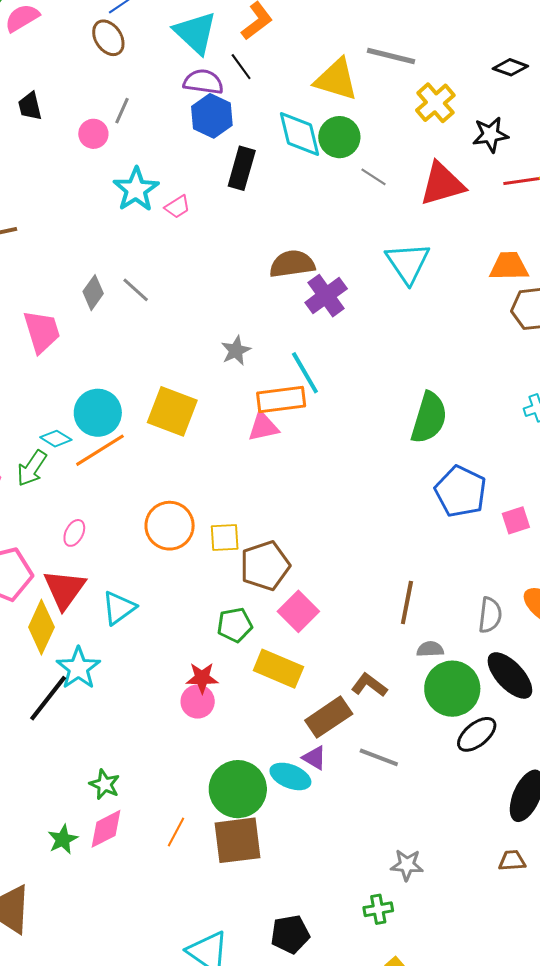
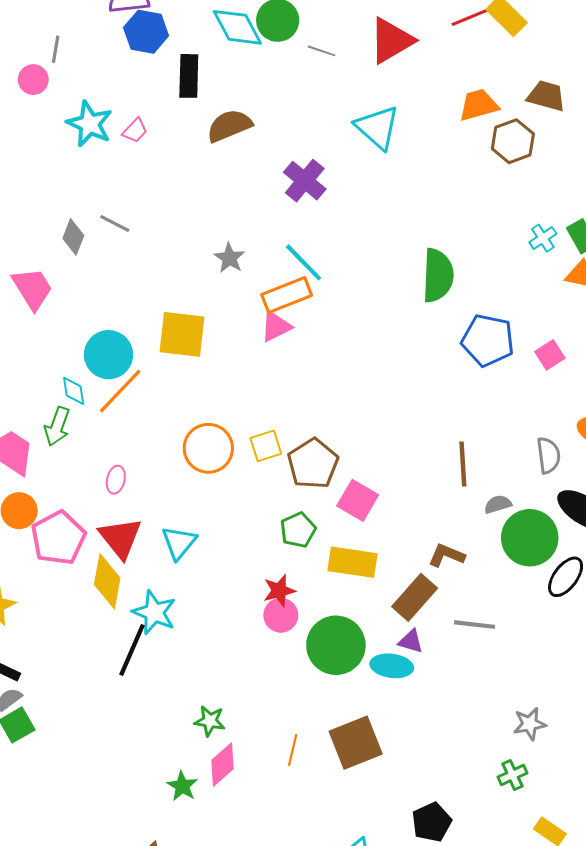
brown semicircle: (292, 264) -> (229, 126), moved
cyan diamond: (56, 439) -> (74, 391), turned 64
green circle: (238, 789) -> (336, 645), moved

